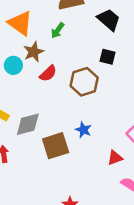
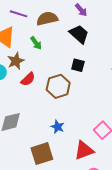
green arrow: (58, 30) -> (36, 43), turned -72
brown square: (56, 146) -> (42, 154), moved
red triangle: (115, 158) -> (84, 150), size x1.5

